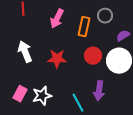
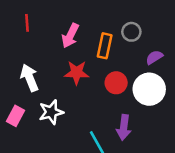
red star: (57, 59) -> (77, 73), moved
pink rectangle: (20, 94) -> (15, 116), moved
white star: (42, 96) -> (51, 112), moved

